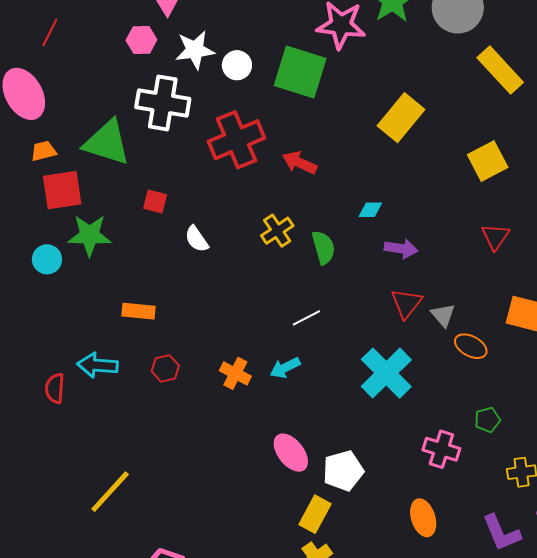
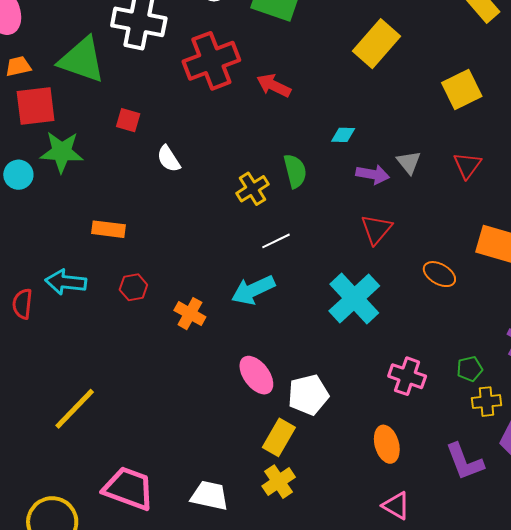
yellow cross: (277, 231) -> (252, 189), moved
gray triangle: (443, 315) -> (409, 162), moved
cyan arrow: (285, 368) -> (253, 290), size x1.4
orange cross: (235, 373) -> (190, 314), moved
green pentagon: (487, 420) -> (470, 369), moved

